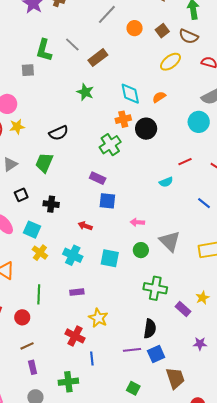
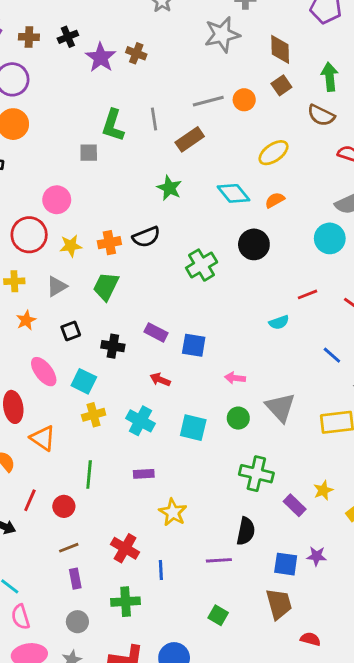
gray line: (107, 14) -> (208, 101), moved, turned 30
brown square: (162, 31) -> (281, 85), moved
gray line: (72, 44) -> (154, 119), turned 35
yellow ellipse: (170, 62) -> (273, 153), moved
cyan diamond: (130, 94) -> (234, 193), turned -30
orange cross: (123, 119) -> (109, 243), moved
yellow star: (17, 127) -> (71, 246), moved
black semicircle: (59, 133) -> (146, 237), moved
purple rectangle: (98, 178) -> (156, 332), moved
yellow cross: (40, 253) -> (94, 415), turned 35
red cross: (75, 336) -> (125, 548), moved
blue square: (156, 354) -> (286, 564), moved, turned 30

